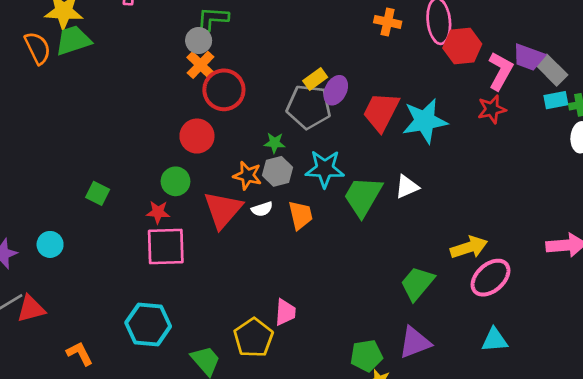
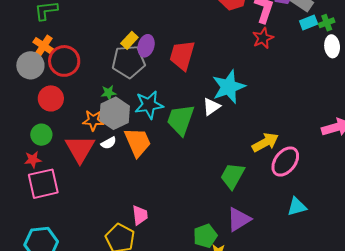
gray circle: (199, 40) -> (30, 65), moved, size x1.4
cyan star: (425, 121) -> (229, 87), moved
gray hexagon: (277, 171) -> (115, 113), size x1.4
orange trapezoid: (301, 215) -> (138, 142), size x1.4

